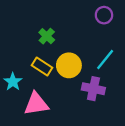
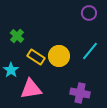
green cross: (47, 36) -> (17, 36), moved
purple cross: (93, 89) -> (80, 93), moved

